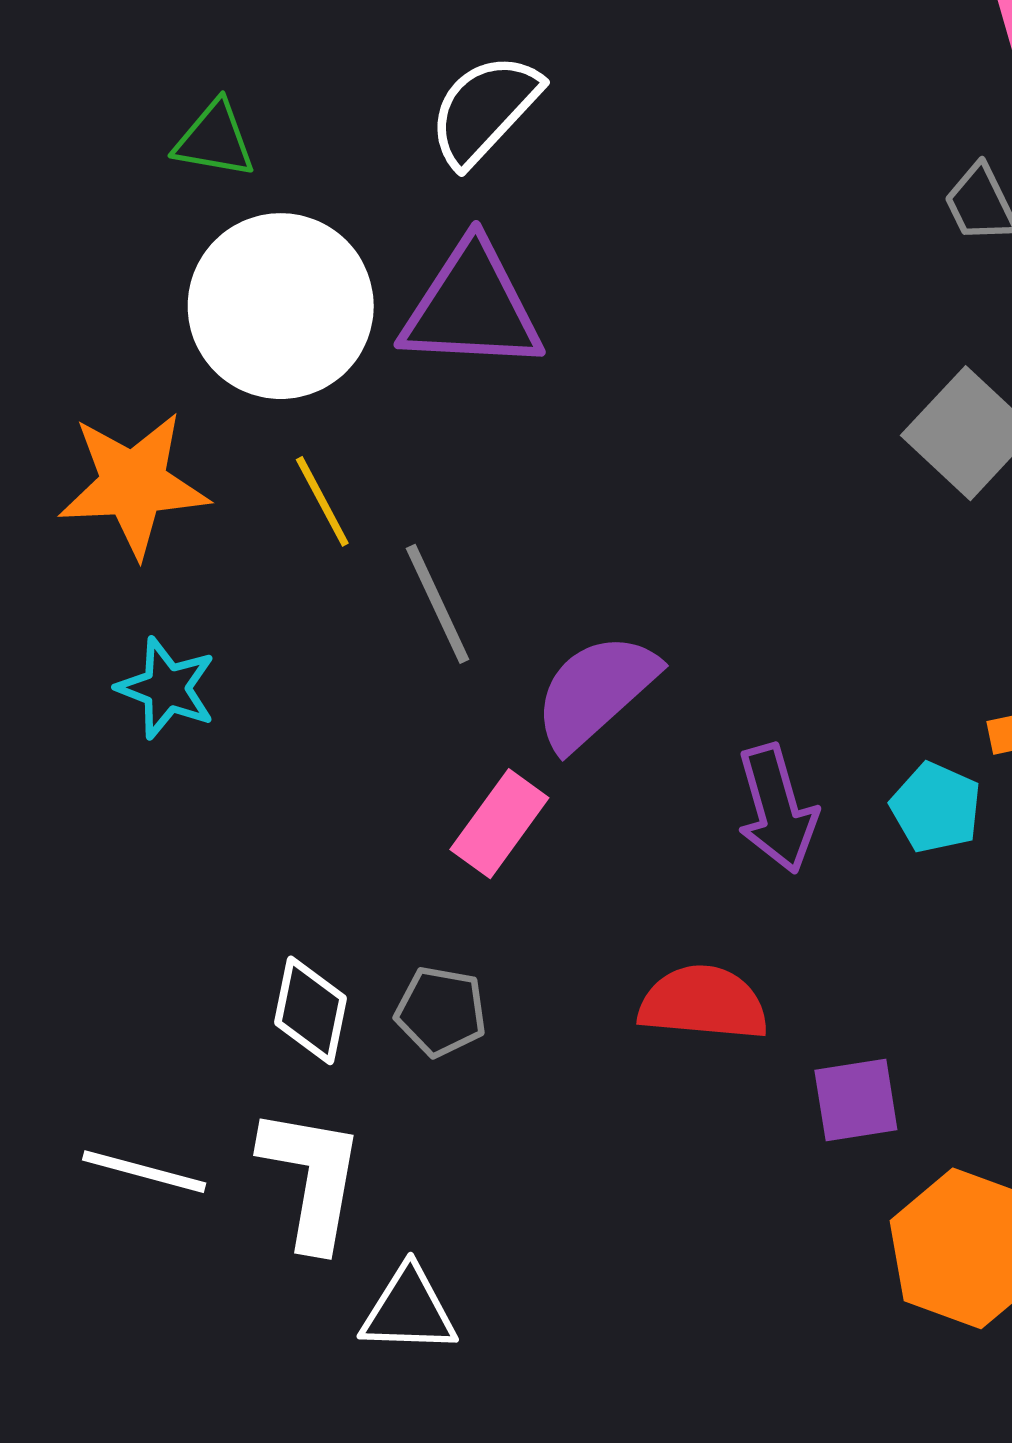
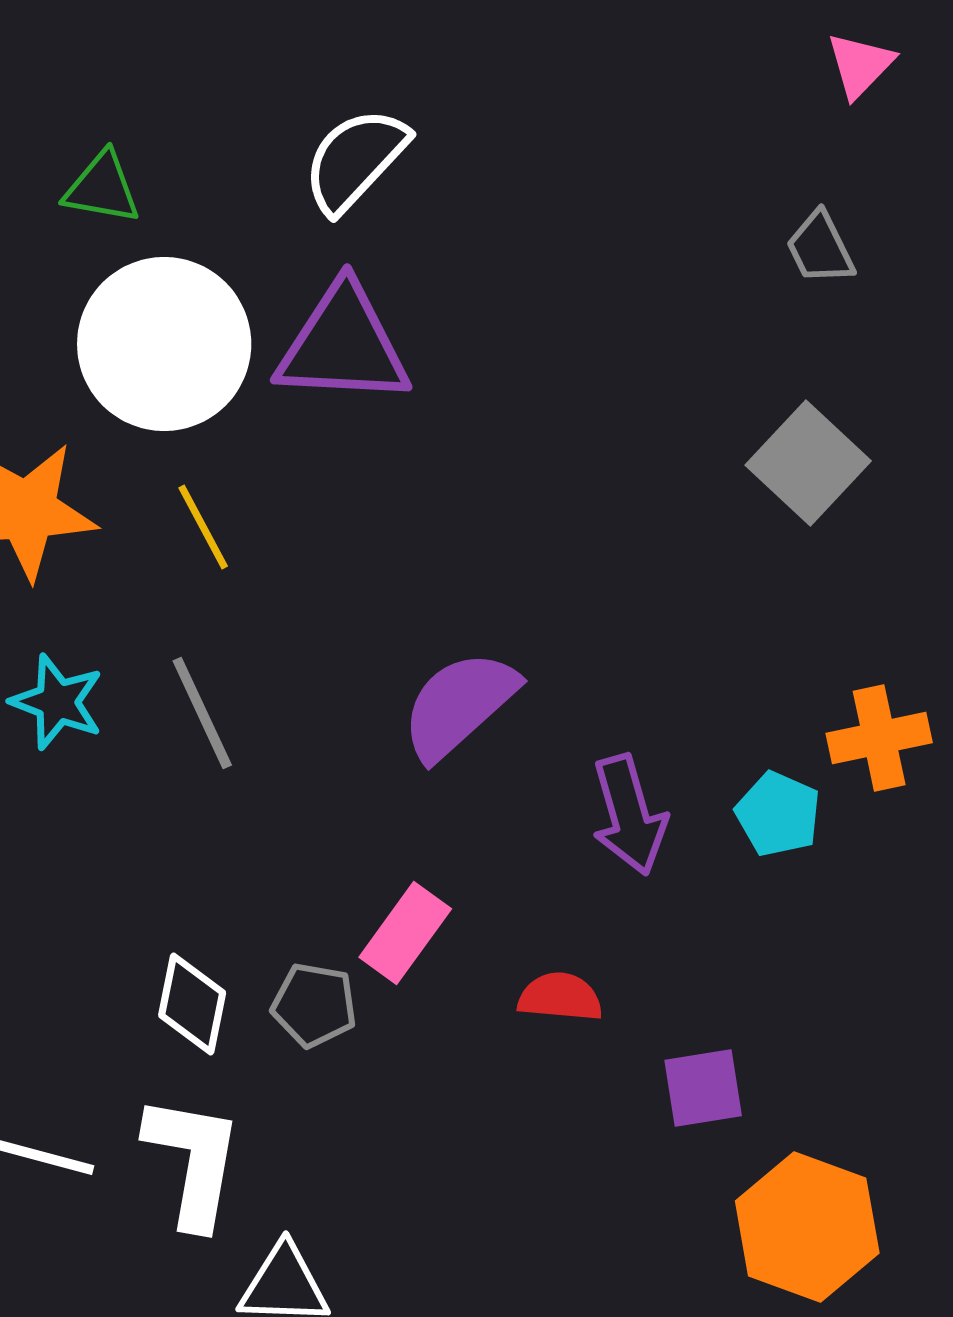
gray line: (438, 604) -> (202, 713), moved
pink rectangle: (499, 824) -> (405, 933), moved
red semicircle: (703, 1003) -> (560, 997), size x0.7

